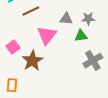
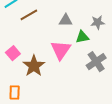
gray star: (88, 19) -> (98, 22), moved
pink triangle: (47, 35) -> (61, 50), moved

